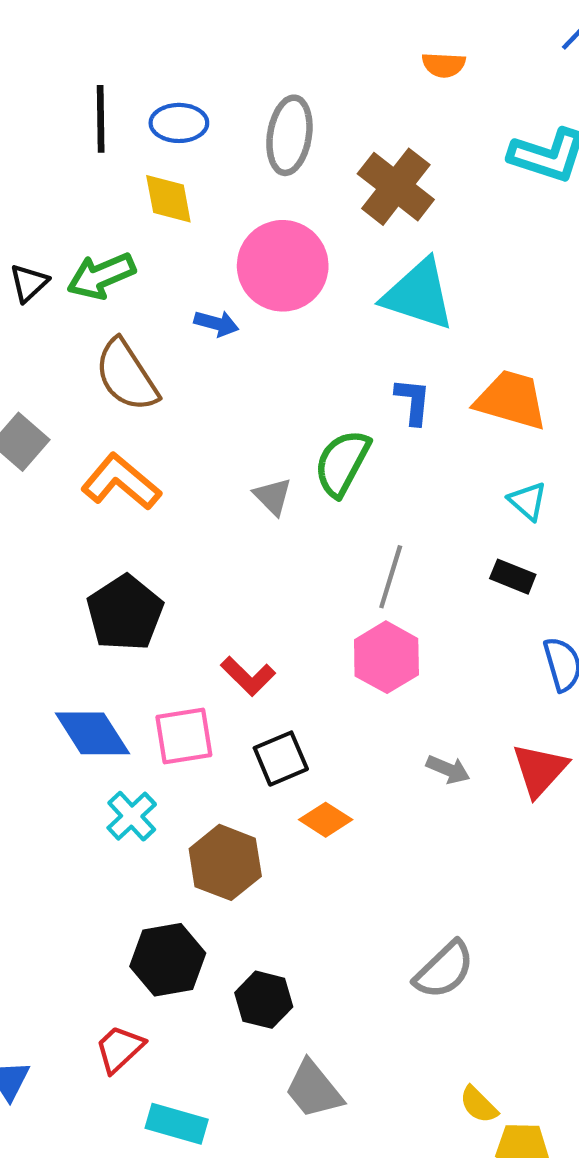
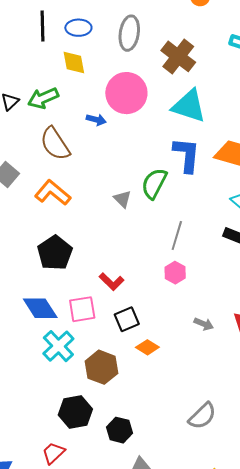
blue L-shape: (413, 401) -> (187, 155), size x1.6
pink hexagon: (386, 657) -> (175, 273), size x0.7
cyan cross: (132, 816) -> (58, 346), size x1.4

